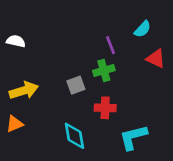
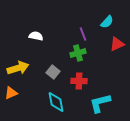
white semicircle: (16, 41) -> (36, 36), moved
red triangle: (156, 58) -> (117, 44), turned -49
gray square: (76, 85) -> (53, 72), moved, turned -32

